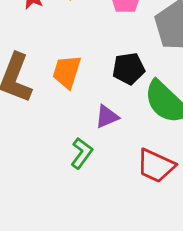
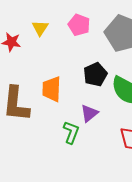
green L-shape: (82, 153) -> (71, 132), moved

